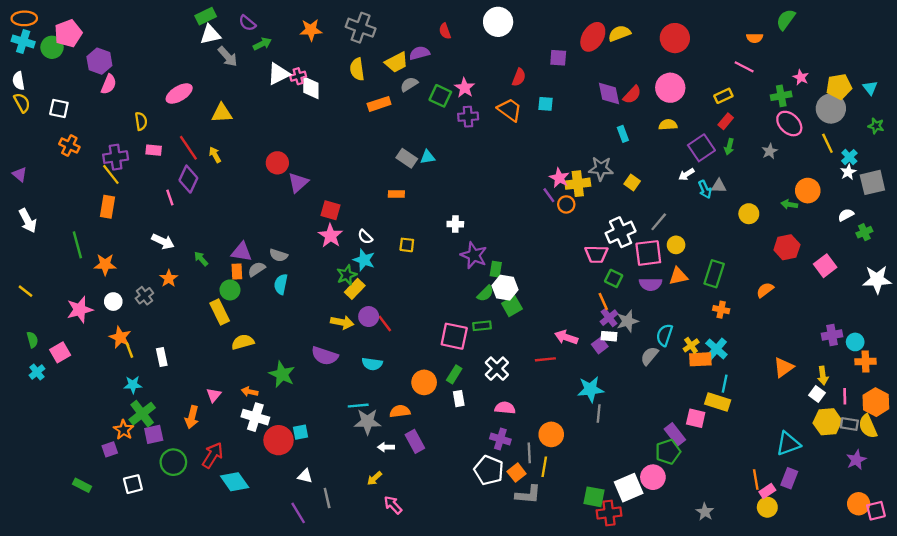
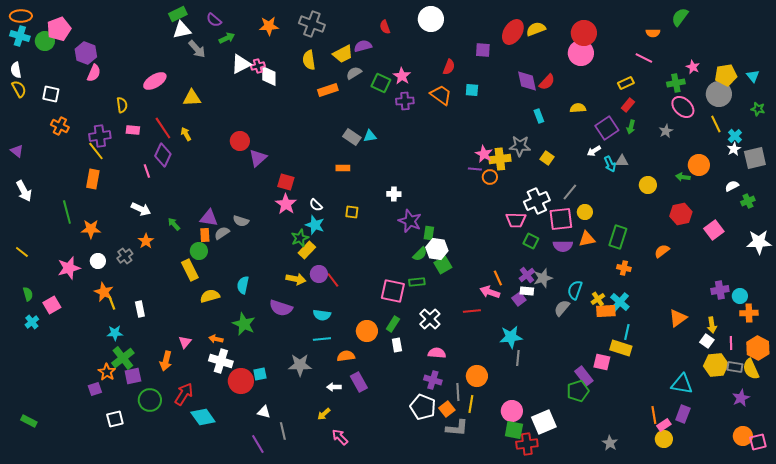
pink circle: (670, 88) -> (581, 53), moved
purple line: (549, 195) -> (475, 169), turned -48
cyan semicircle: (281, 284) -> (243, 285), moved
orange line: (603, 302) -> (498, 278), moved
cyan line: (358, 406) -> (322, 339), moved
gray star: (367, 422) -> (300, 365), moved
cyan triangle: (788, 444) -> (682, 384), turned 30
pink circle: (653, 477) -> (512, 411), moved
green rectangle: (82, 485) -> (29, 421), moved

